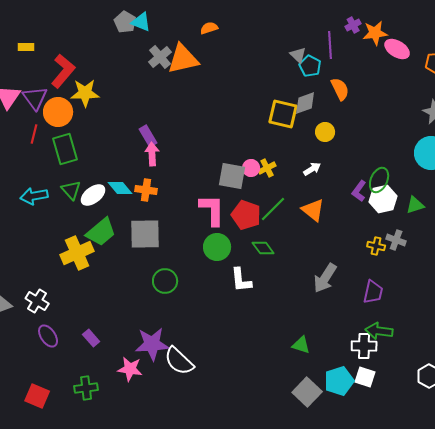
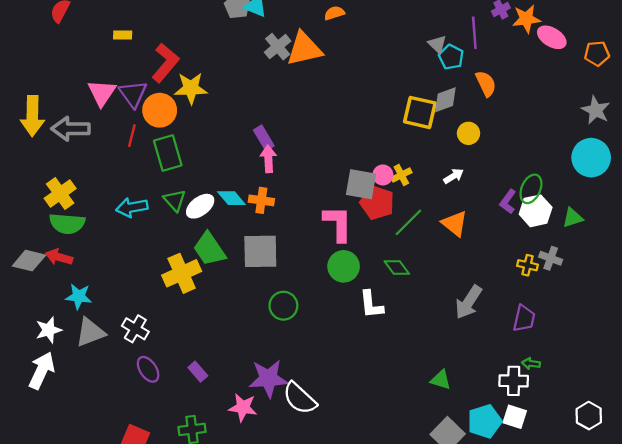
red pentagon: (246, 215) -> (377, 203), moved
green trapezoid: (101, 232) -> (209, 249), turned 96
green arrow: (379, 331) -> (531, 364), size x0.6

